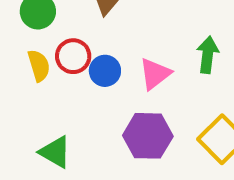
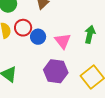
pink triangle: (155, 74) -> (63, 41), turned -36

